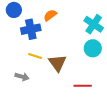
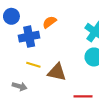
brown triangle: (57, 63) -> (57, 72), turned -42

